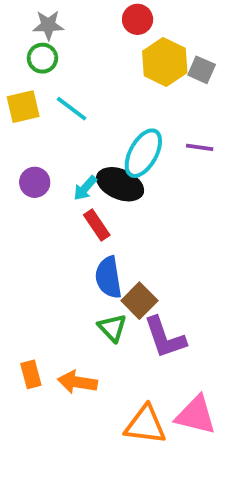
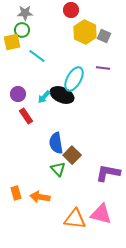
yellow square: (23, 107) -> (12, 42), moved
purple line: (200, 147) -> (103, 68), moved
red rectangle: (97, 225) -> (26, 116), moved
purple L-shape: (165, 338) -> (108, 173), moved, turned 120

